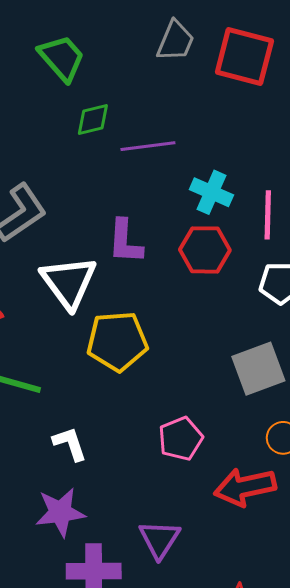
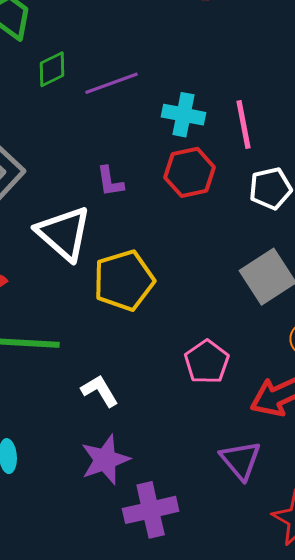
purple L-shape: (125, 242) -> (110, 181), size x0.7
purple triangle: (159, 539) -> (241, 460), moved

